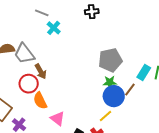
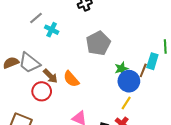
gray line: (42, 13) -> (36, 18), turned -48
gray pentagon: (110, 60) -> (98, 43), moved
cyan rectangle: (144, 73) -> (152, 61), moved
orange semicircle: (40, 101) -> (71, 79), moved

